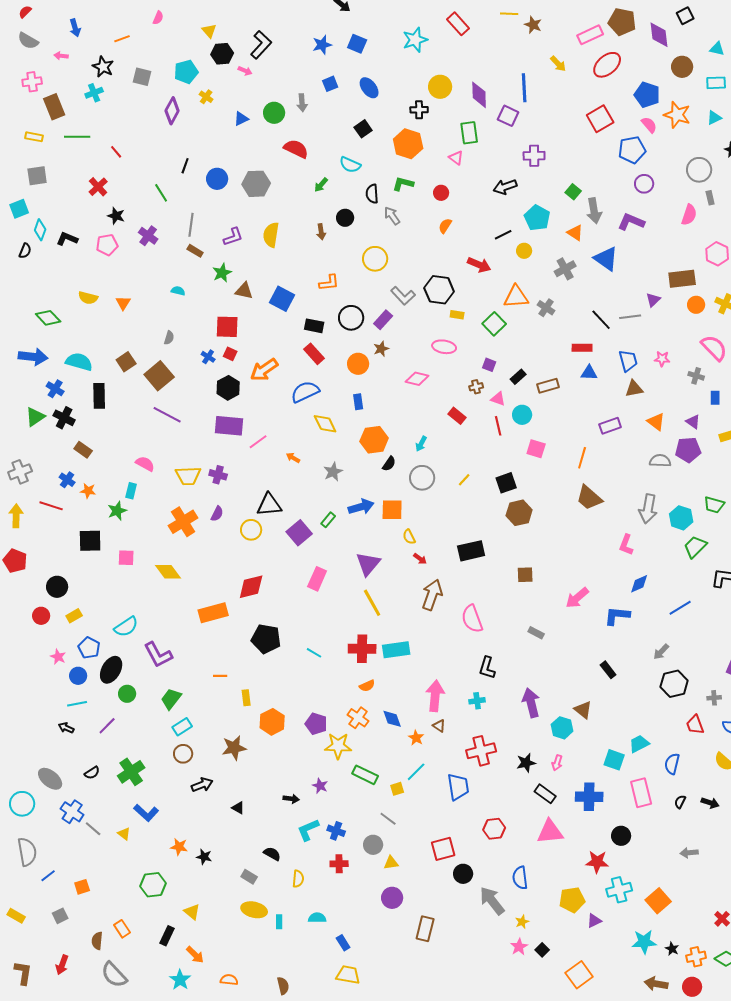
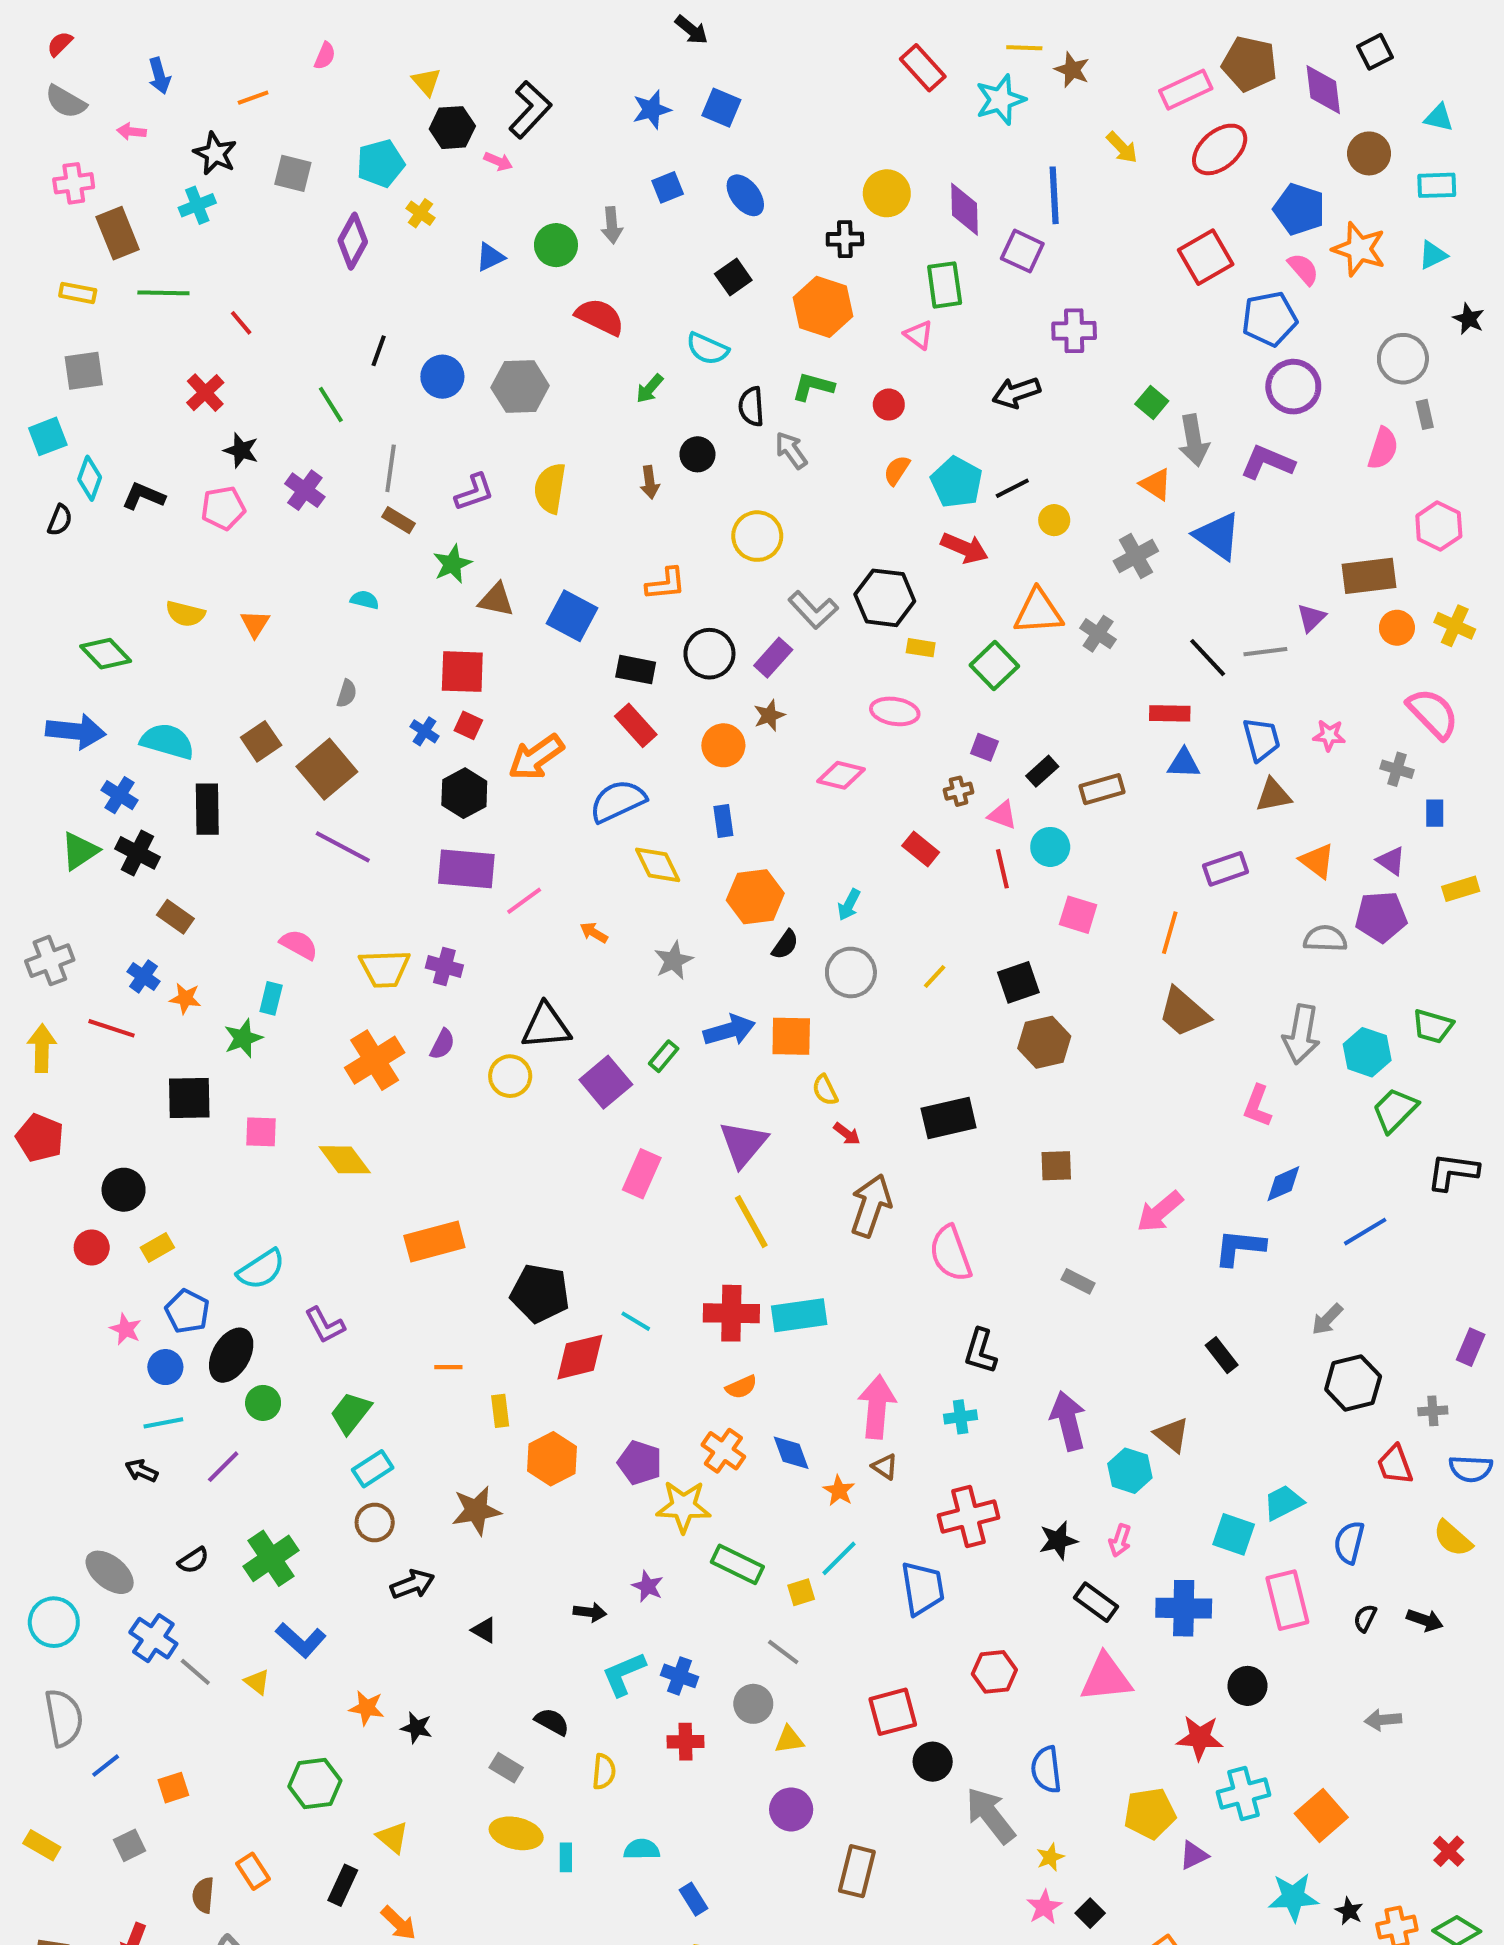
cyan star: (415, 40) -> (1000, 100), moved
purple circle: (644, 184) -> (1293, 387), size x1.4
cyan pentagon: (537, 218) -> (957, 482), moved
red diamond: (251, 587) -> (580, 1357), moved
purple L-shape: (158, 655) -> (325, 1325), size x0.7

